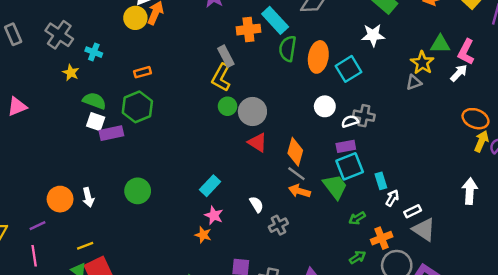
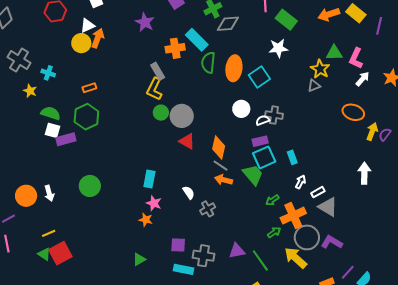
white arrow: (459, 73) -> (363, 79), moved
orange ellipse: (475, 119) -> (353, 112), moved
cyan rectangle: (381, 181) -> (292, 157), moved
cyan rectangle: (210, 186) -> (149, 179), turned -30
orange cross: (382, 238) -> (293, 216), size x1.4

